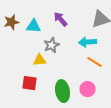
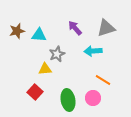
purple arrow: (60, 19) -> (75, 28), moved
orange line: (94, 62) -> (103, 80), moved
red square: (30, 83) -> (35, 92), turned 35

